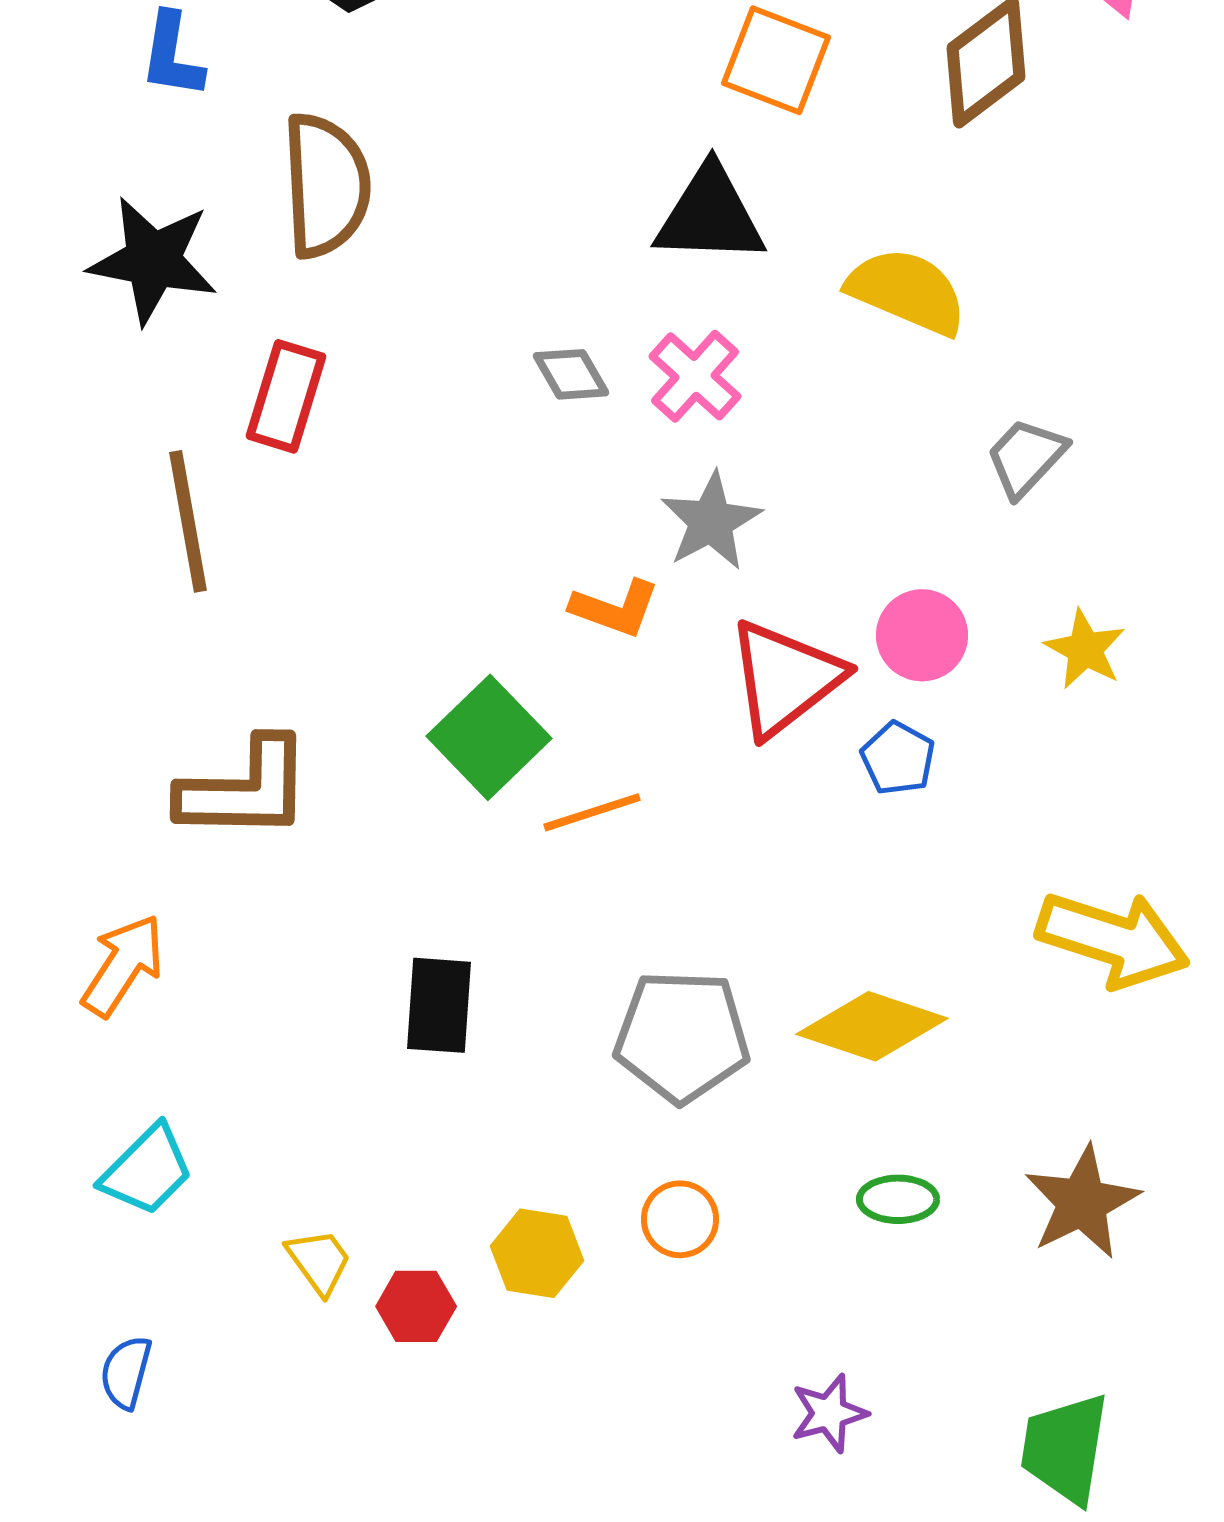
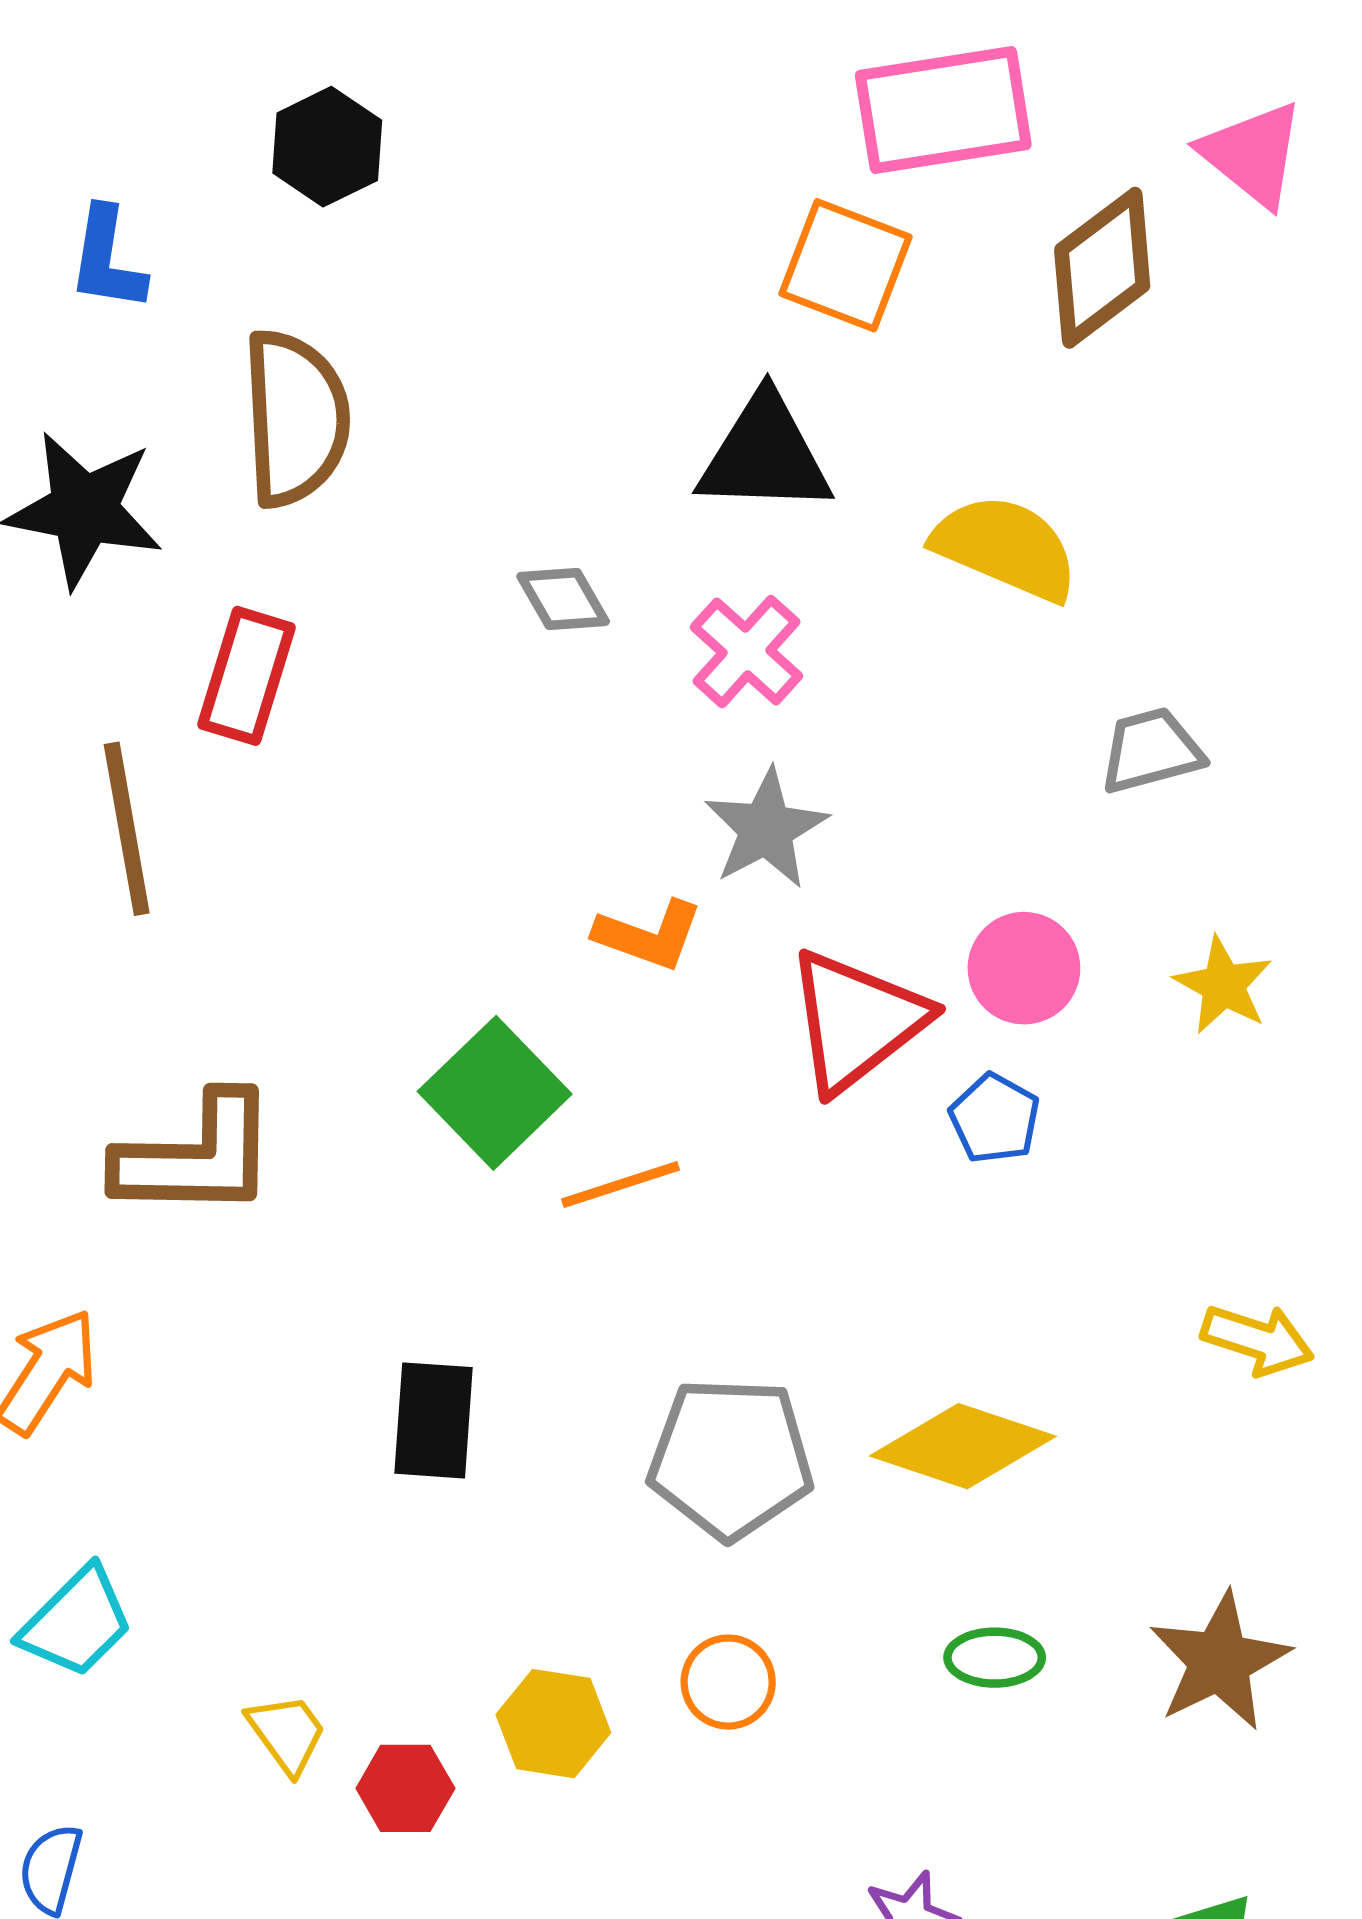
gray diamond: (571, 374) -> (563, 599), moved
gray trapezoid: (1026, 457) -> (1151, 751), turned 32
yellow arrow: (1113, 939) -> (1257, 1340), size x0.6

